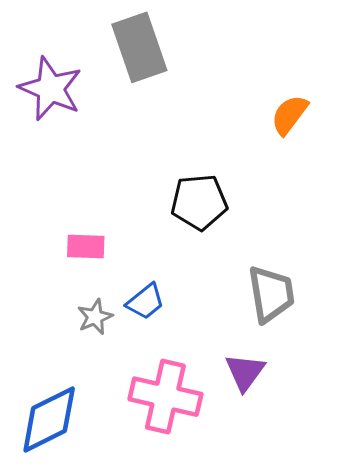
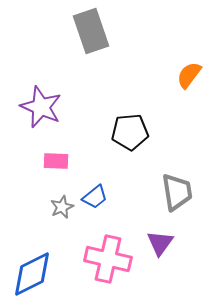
purple star: (51, 89) -> (41, 107), moved

